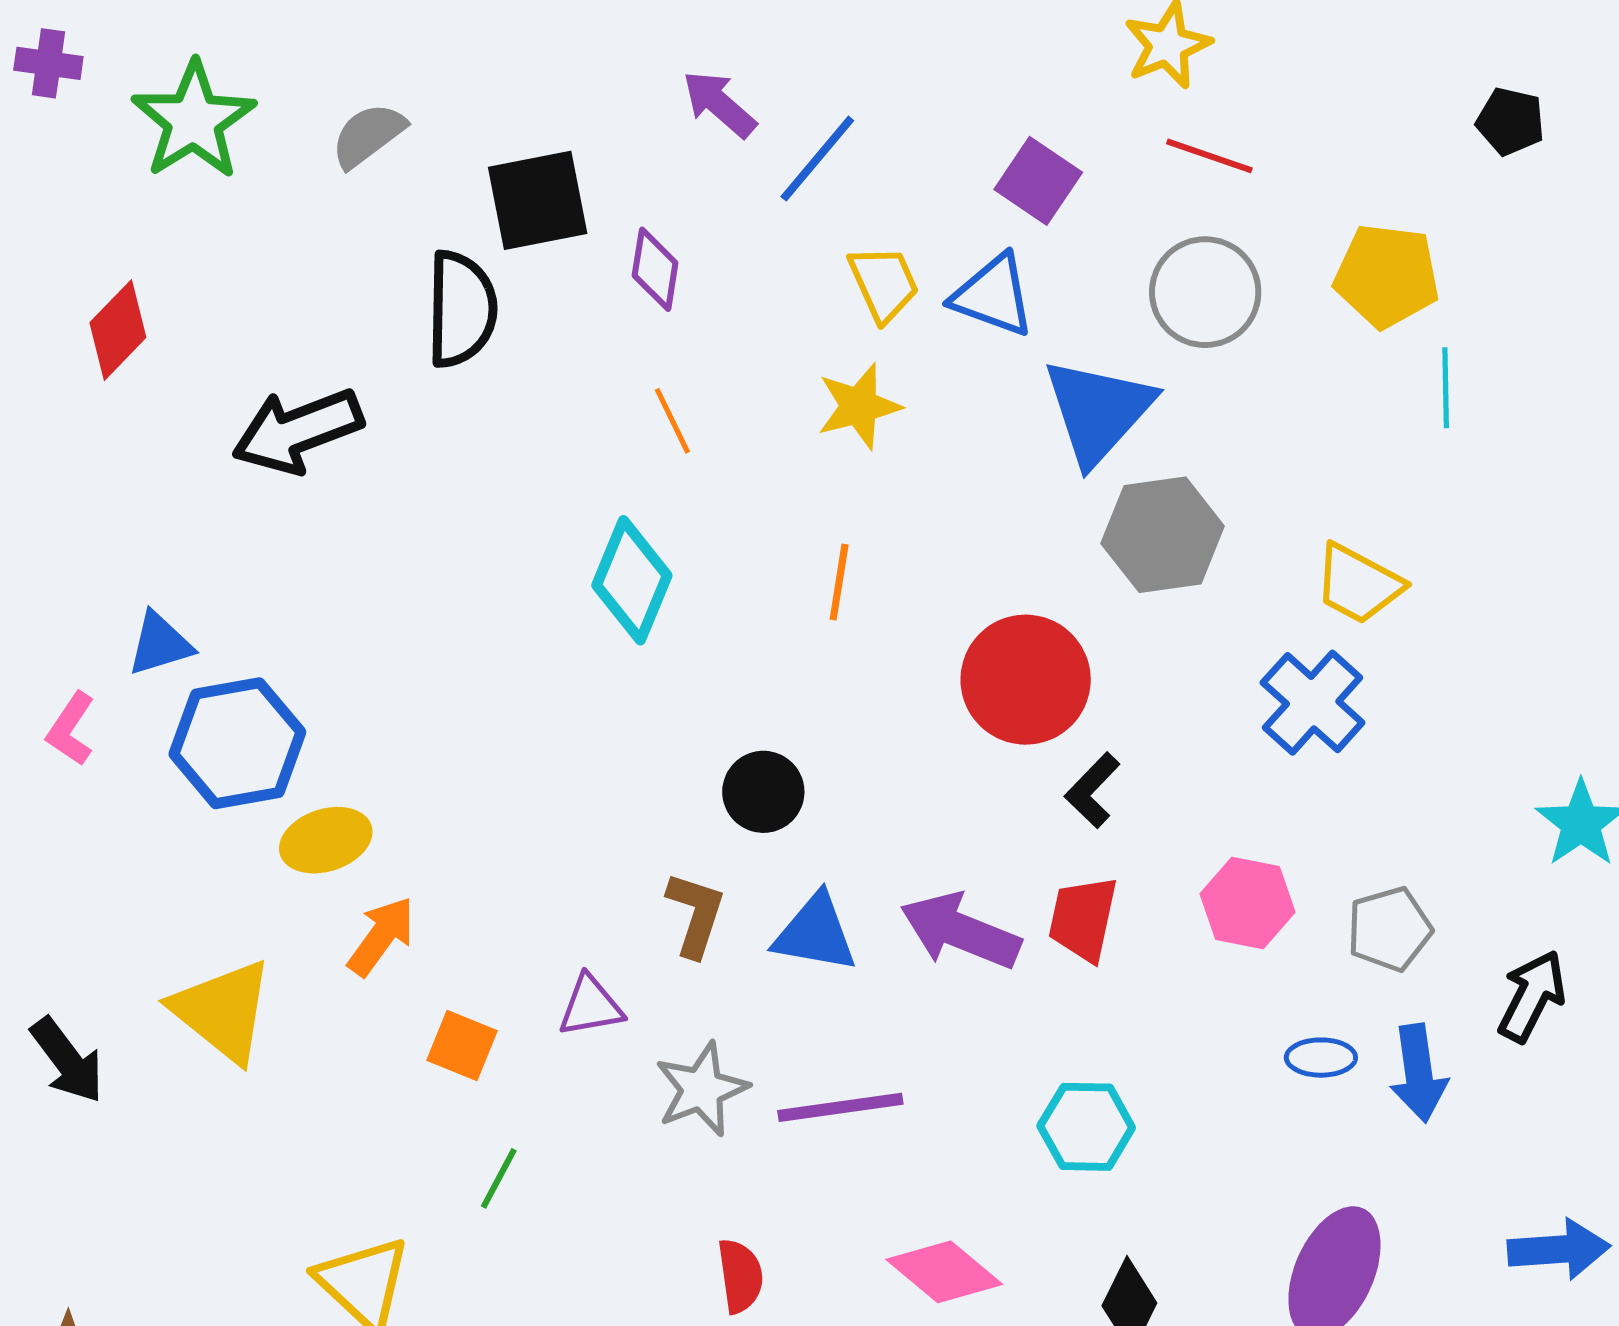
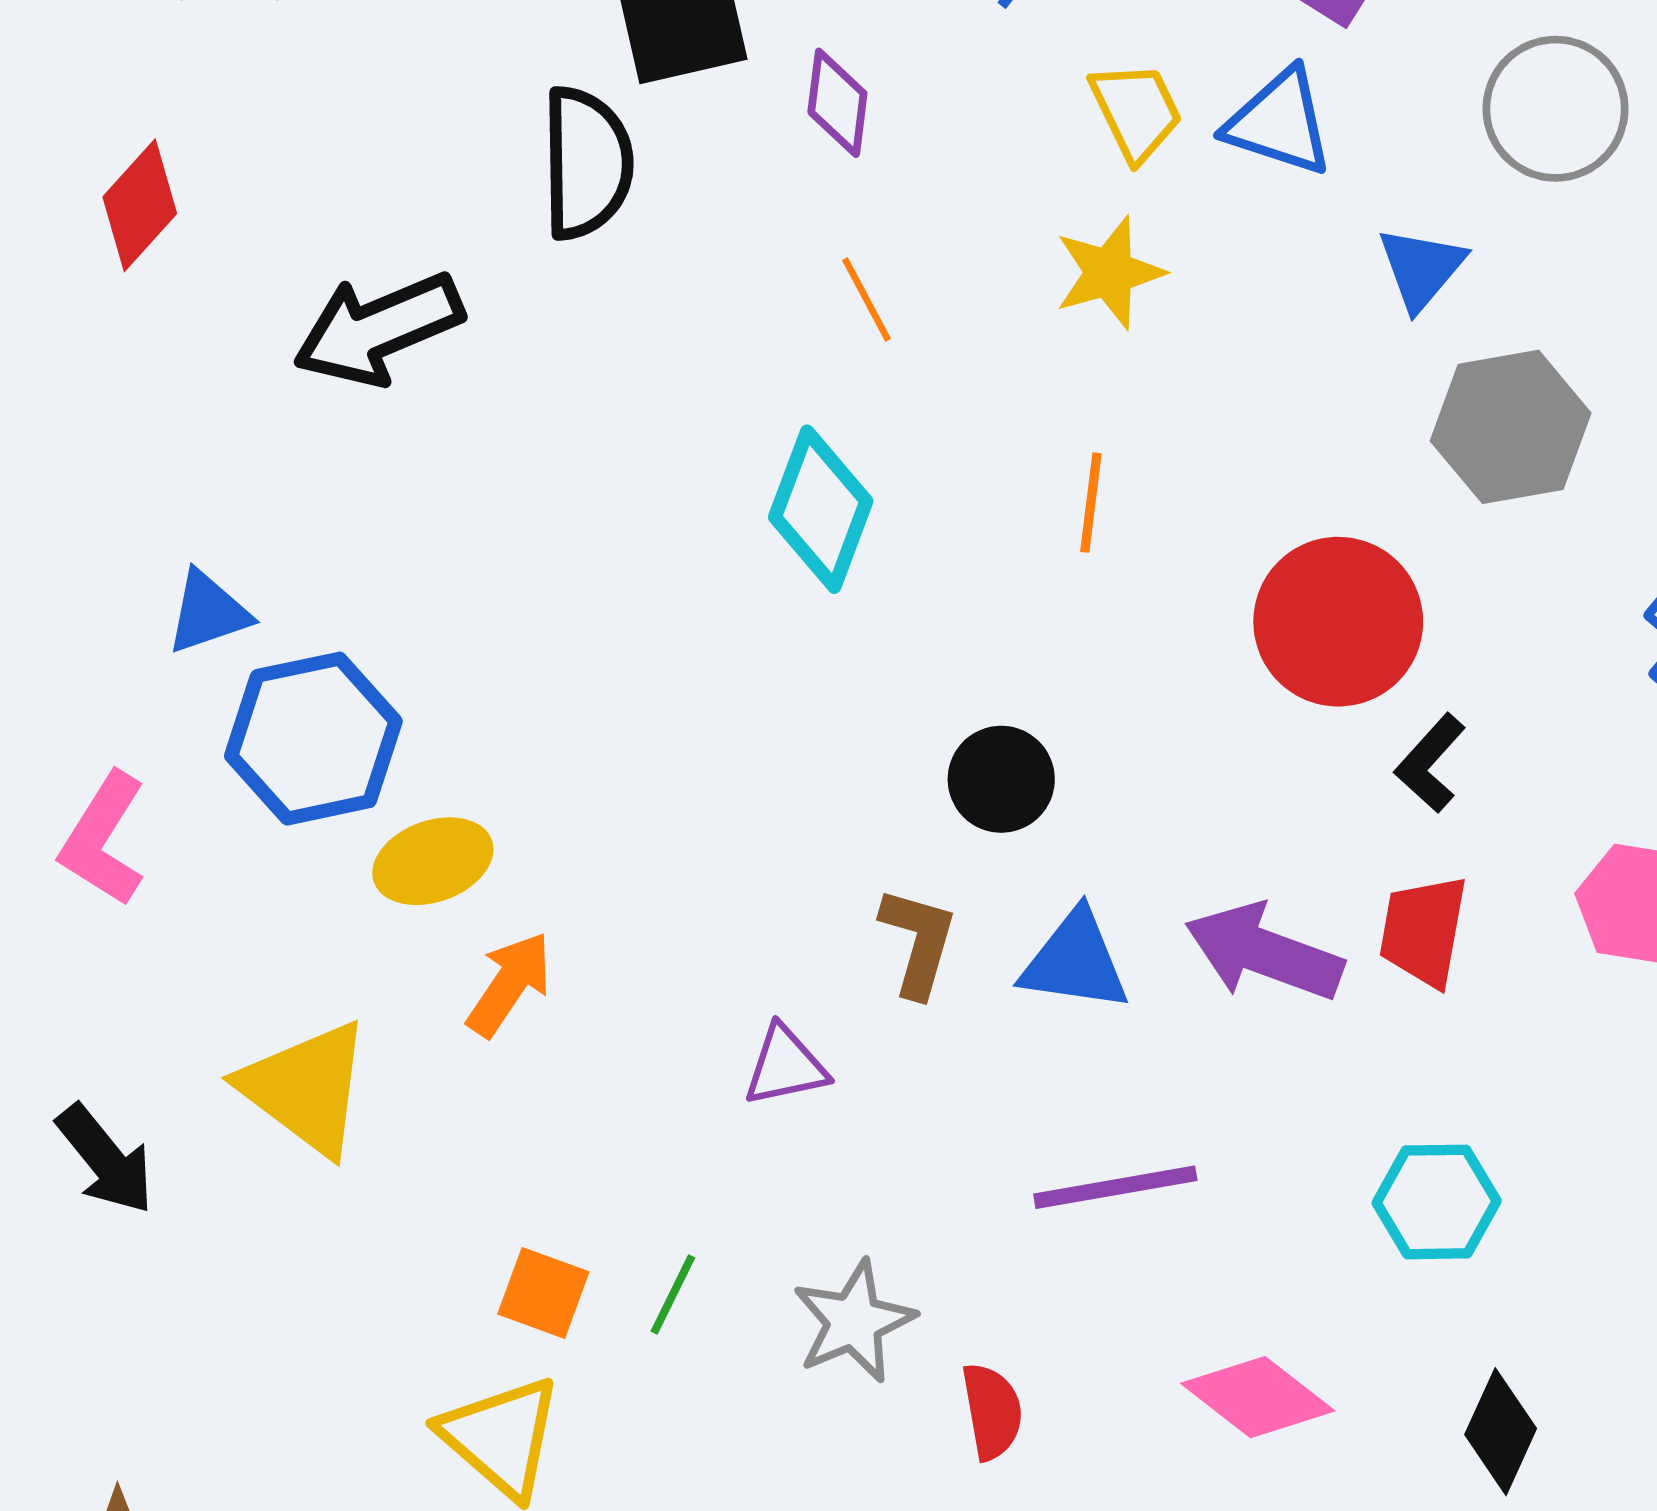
blue triangle: (1098, 411) -> (1421, 268), size x0.6
pink L-shape: (71, 729) -> (103, 839), moved, size x1.4
orange square: (462, 1046) -> (543, 1293), moved
gray star: (702, 1089) -> (854, 1321), moved

